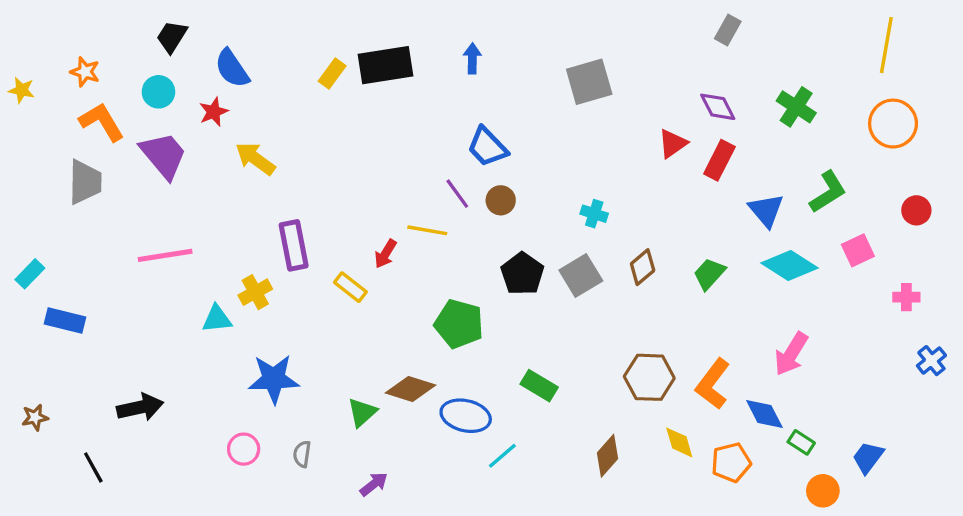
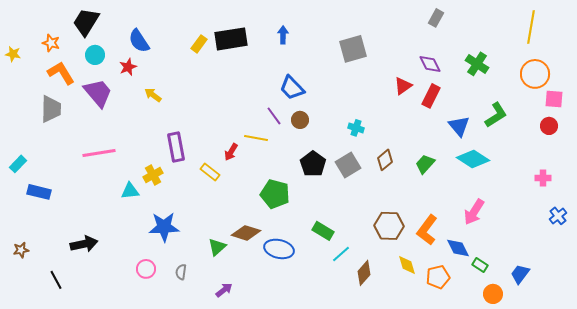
black trapezoid: (172, 37) -> (86, 22), moved, size x1.4
yellow arrow: (255, 159) -> (153, 95), size x0.7
pink square: (858, 250) -> (554, 99), moved, turned 30
cyan line: (502, 456) -> (341, 254), moved

